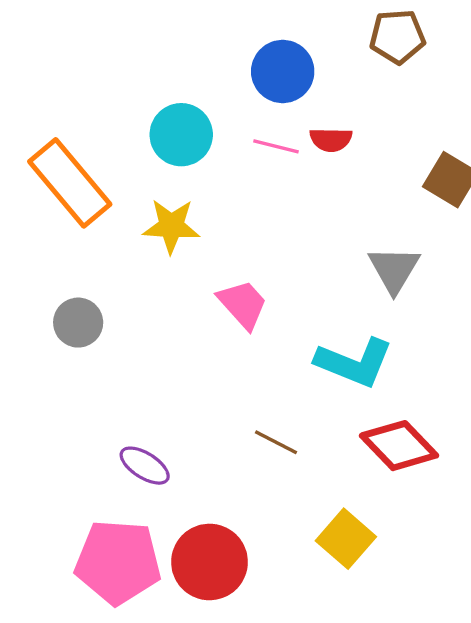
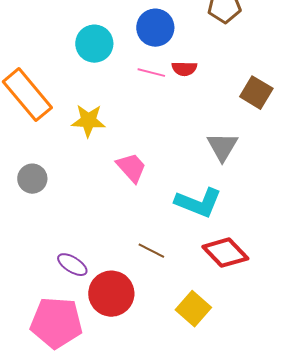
cyan circle: (181, 135) -> (94, 44), moved
red circle: (209, 562) -> (111, 294), moved

